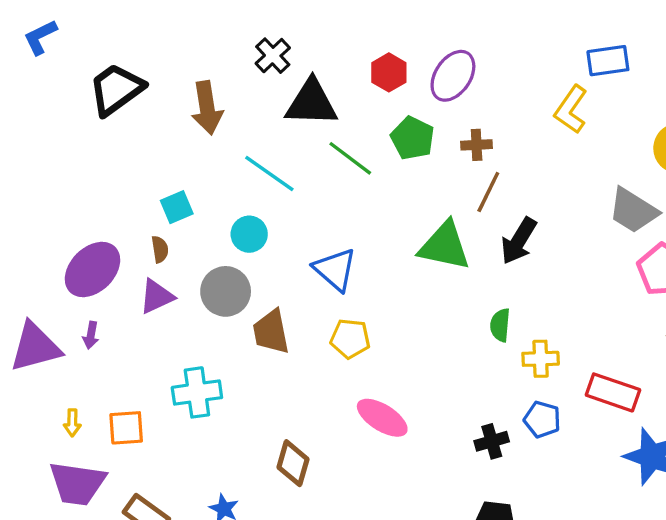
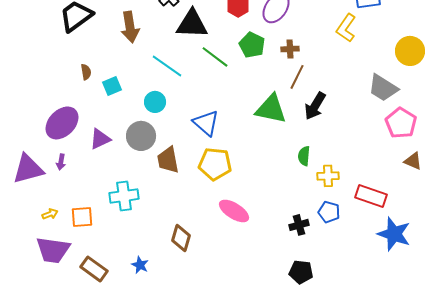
brown semicircle: (160, 249) -> (86, 72), moved
yellow pentagon: (350, 339) -> (215, 164), size x1.4
yellow arrow: (72, 423) -> (50, 214), turned -112

